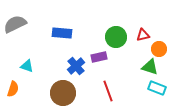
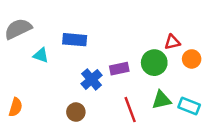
green circle: (116, 37) -> (154, 63), moved
cyan triangle: (27, 66) -> (41, 55), moved
green triangle: (150, 67) -> (161, 100), moved, turned -30
brown circle: (63, 93) -> (76, 112), size x0.6

